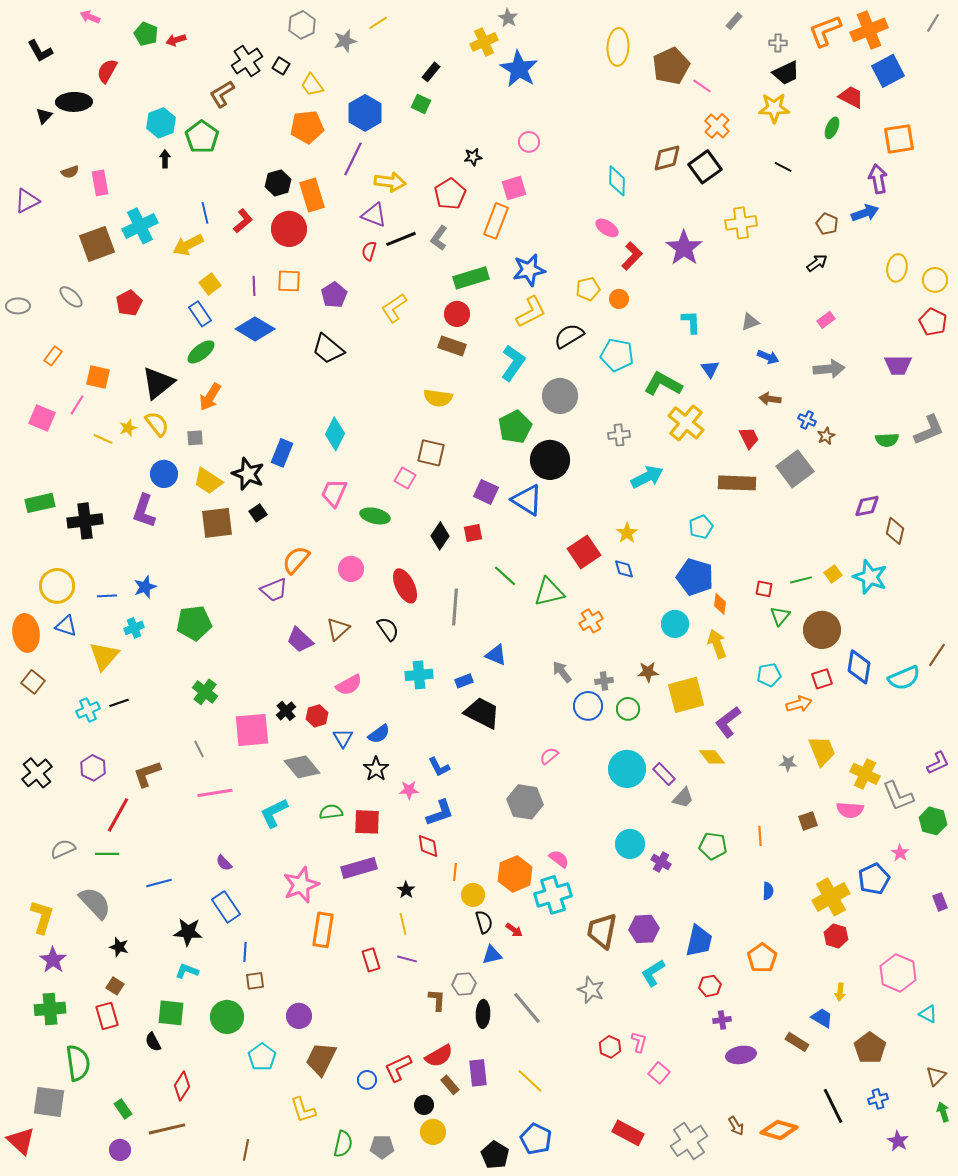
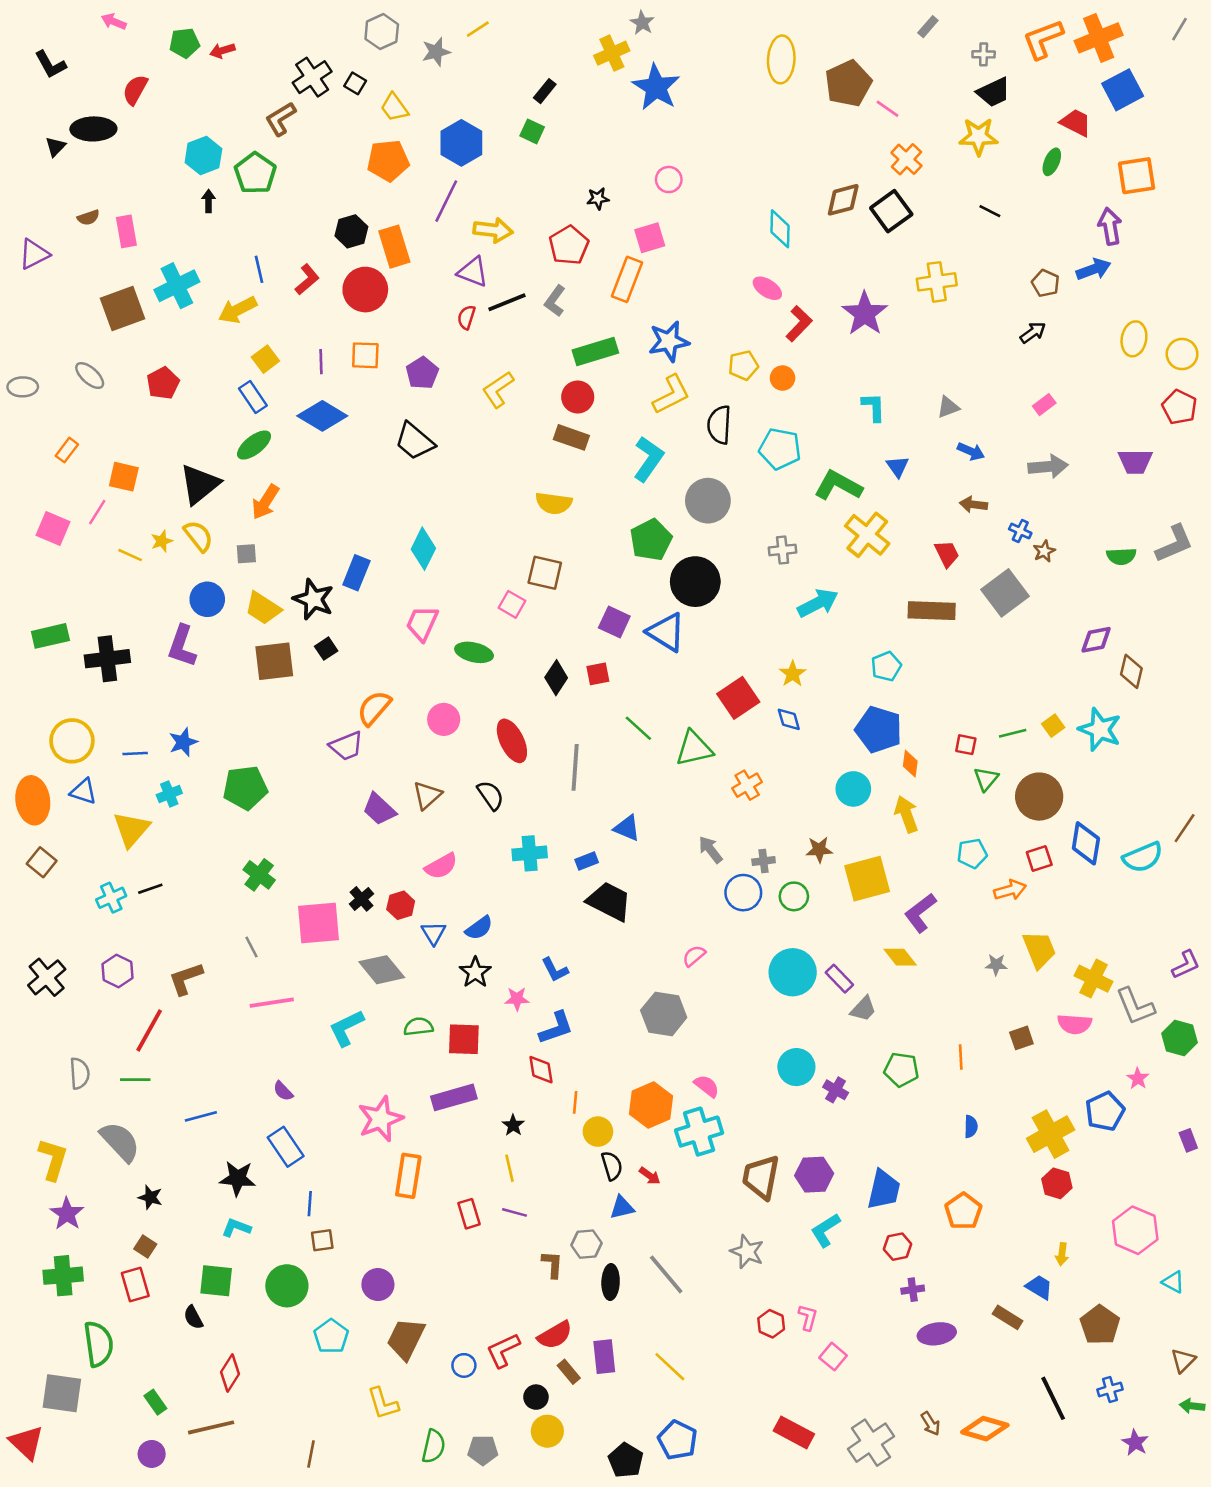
green pentagon: (146, 34) -> (184, 43), turned -30
black semicircle: (569, 336) -> (719, 425), turned -56
gray semicircle: (63, 849) -> (80, 1073), turned 110
green arrow: (943, 1112) -> (1192, 1406), turned -66

